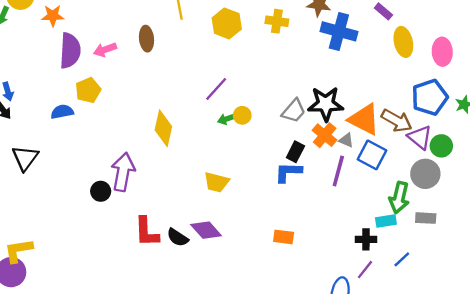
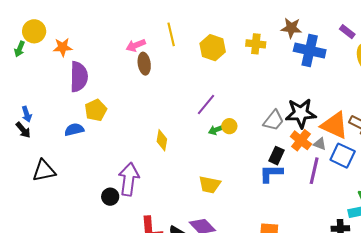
pink arrow: (105, 50) -> (136, 45), moved
yellow diamond: (163, 128) -> (162, 140), size x0.7
black triangle: (25, 158) -> (44, 171), turned 45

